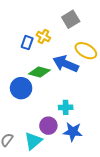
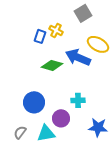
blue circle: (21, 88) -> (34, 102), moved
blue star: (73, 132) -> (98, 127), moved
cyan triangle: (33, 141) -> (46, 133), turned 30

